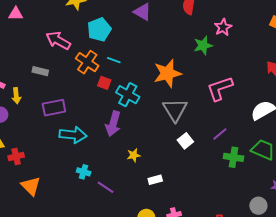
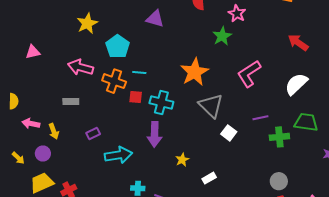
purple rectangle: (54, 108) -> (93, 133), size x0.6
purple line: (220, 134) -> (260, 118), turned 42
gray circle: (258, 206) -> (279, 181), moved

